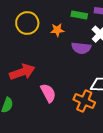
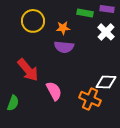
purple semicircle: (81, 48) -> (64, 47), moved
red arrow: (22, 72) -> (28, 70), turned 70

